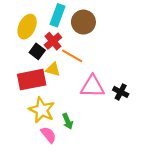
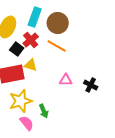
orange line: (72, 56) -> (57, 46), moved
pink triangle: (92, 86) -> (66, 80), size x0.6
yellow star: (42, 110) -> (21, 101), turned 30

